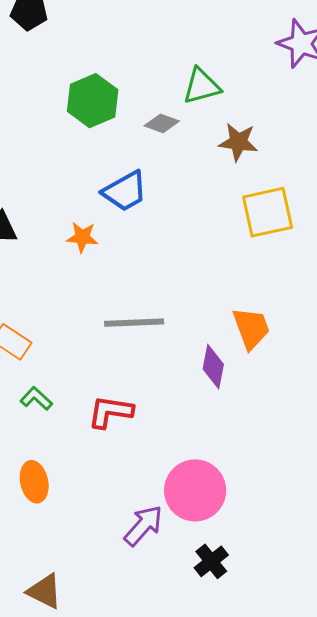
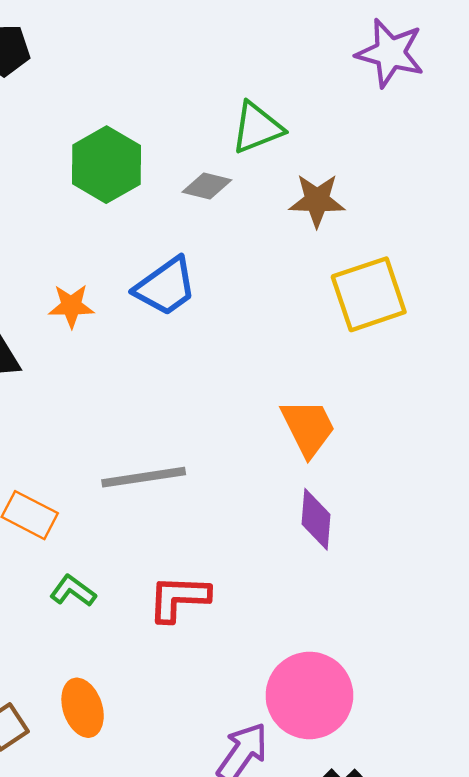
orange star: (82, 237) -> (71, 306), moved
gray line: (134, 323) -> (144, 477), moved
orange trapezoid: (251, 328) -> (308, 428), moved

